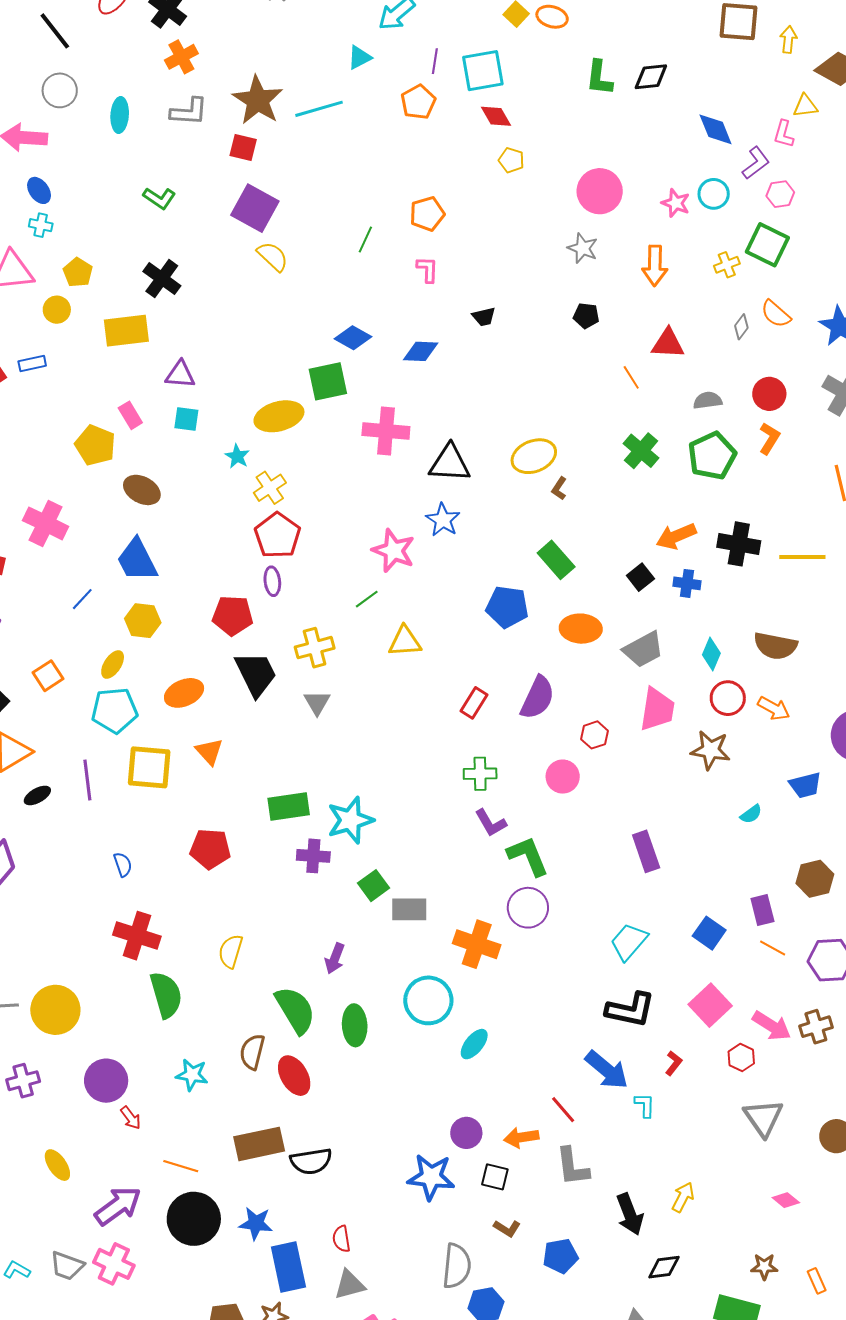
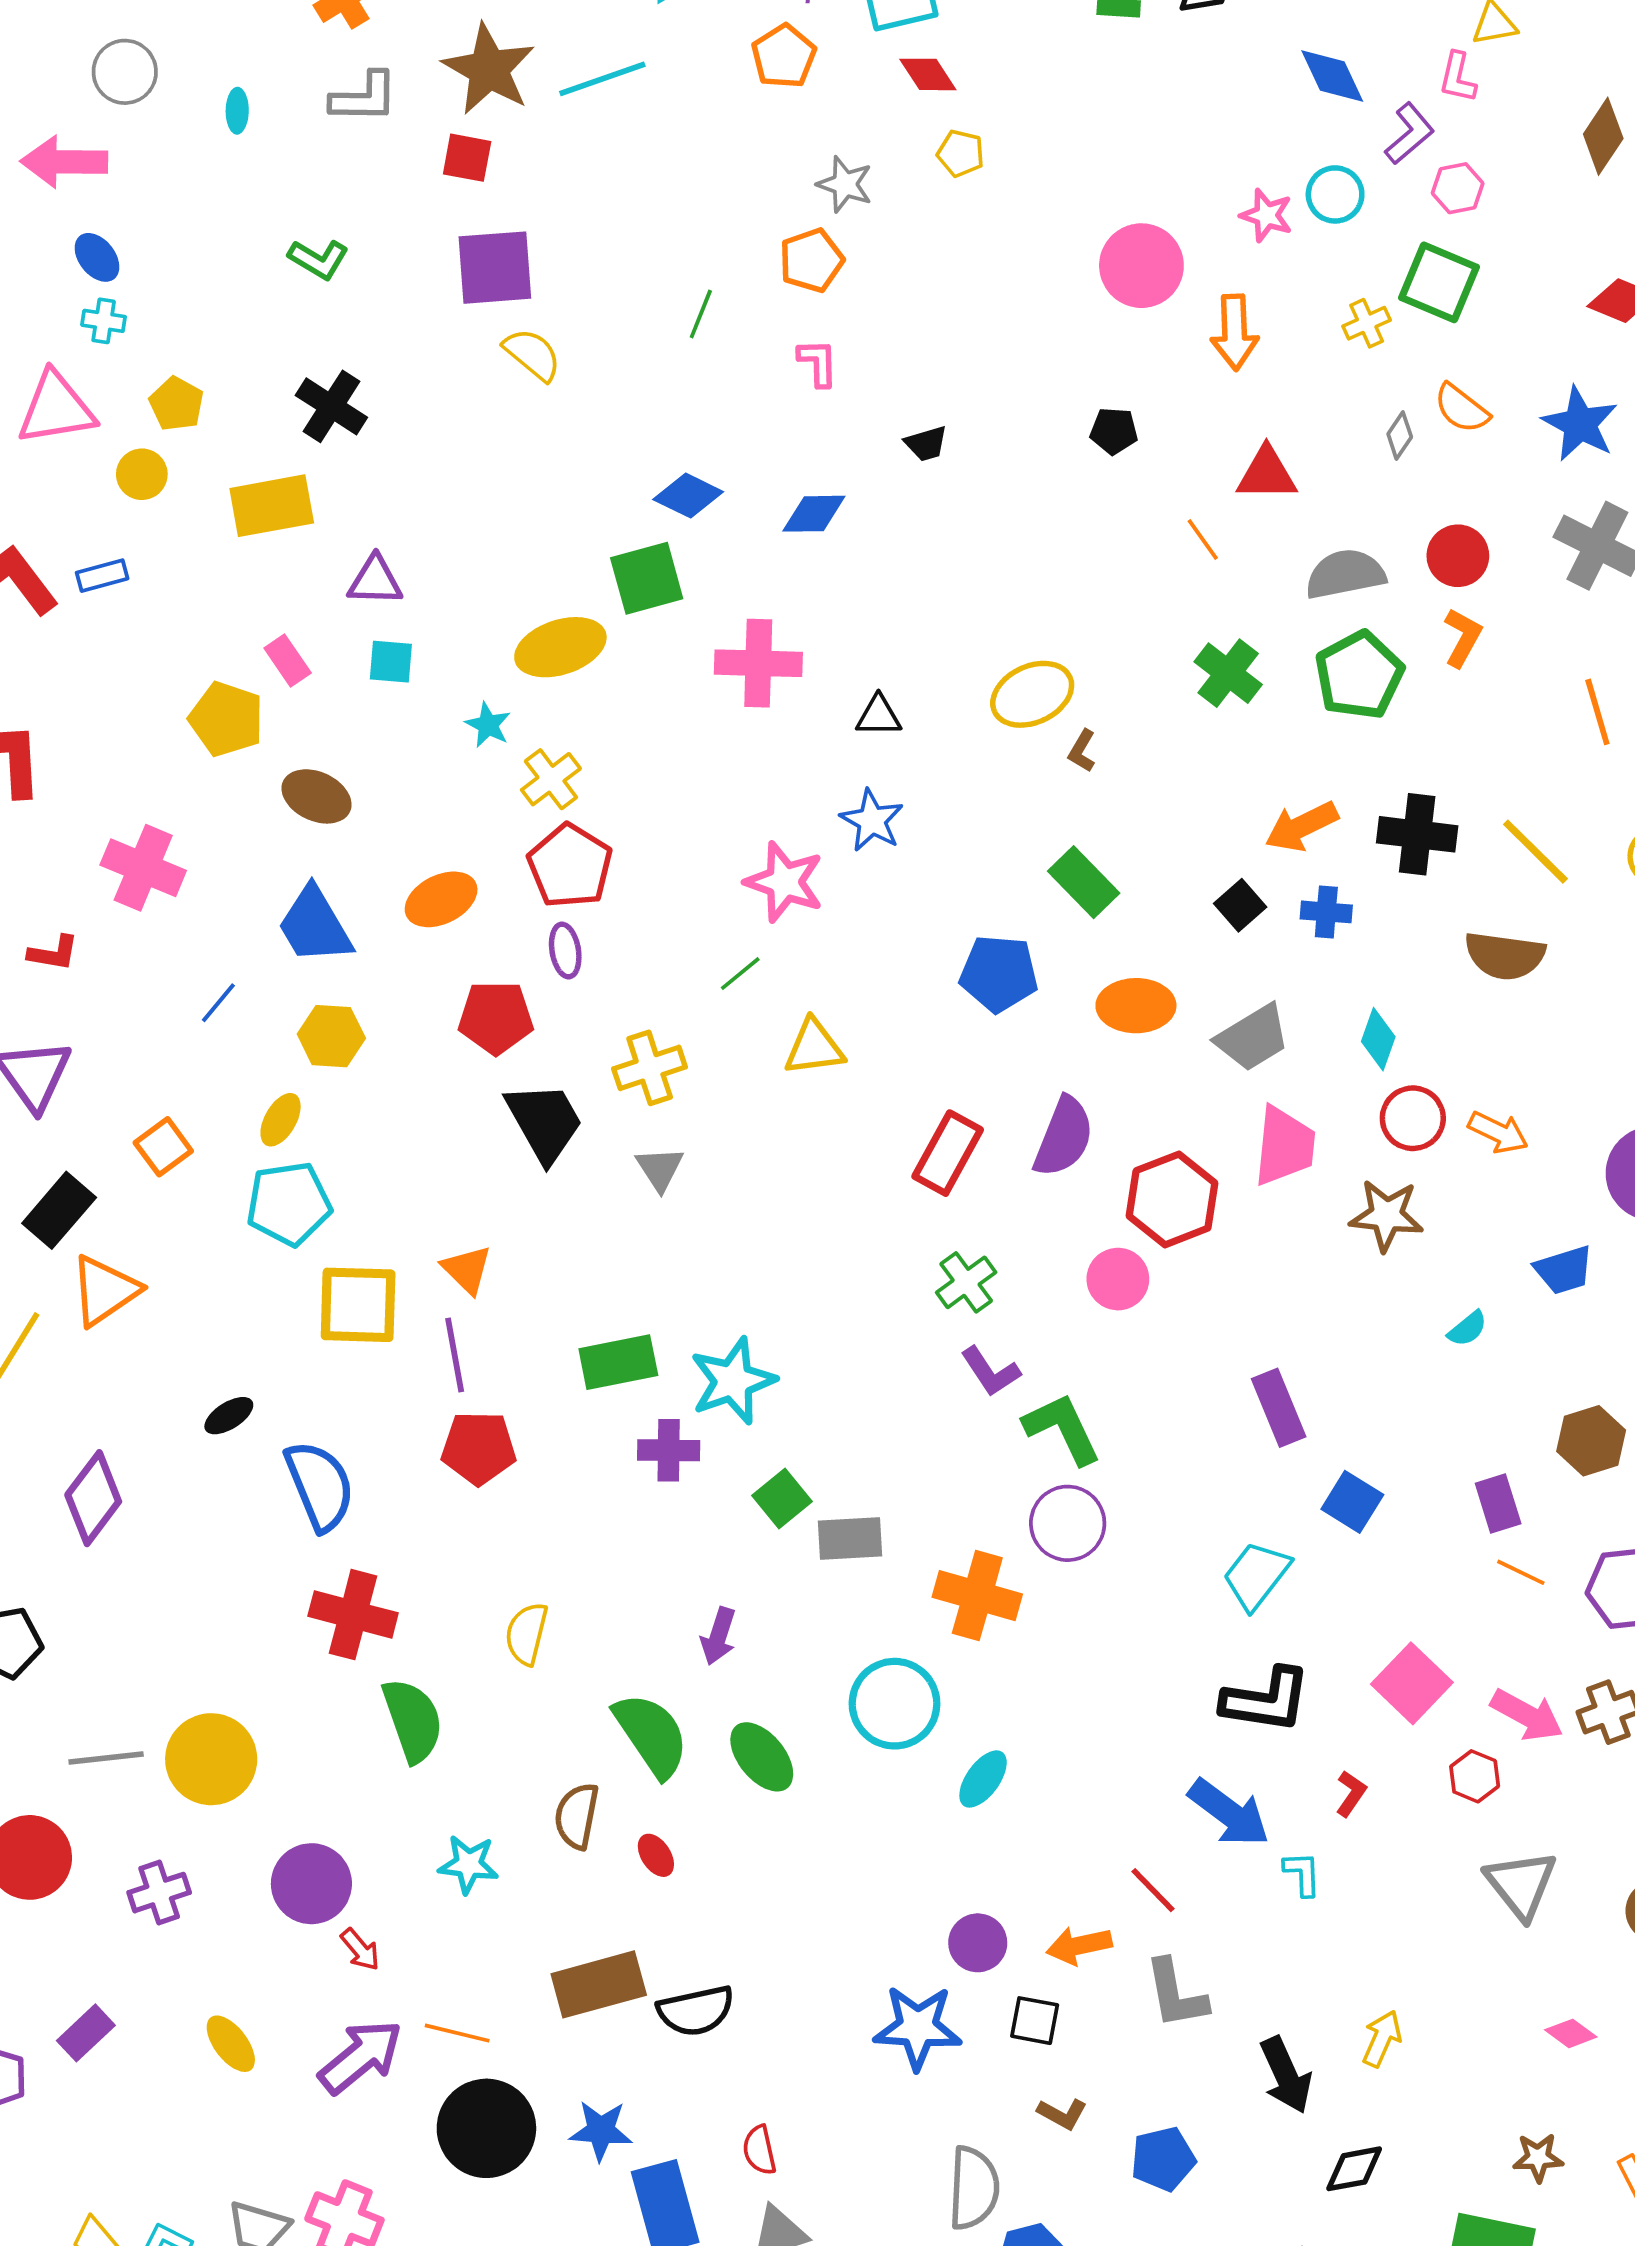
cyan ellipse: (120, 115) -> (237, 111), size x0.7
pink circle: (600, 191) -> (1141, 266), moved
purple square: (255, 208) -> (495, 268), turned -30
gray star: (583, 248) -> (845, 184), moved
gray semicircle: (708, 400) -> (1345, 574), size x1.5
black triangle: (450, 463) -> (879, 716), size x0.6
yellow line: (802, 557) -> (1535, 852), turned 48
brown semicircle: (775, 646) -> (1505, 956), moved
orange ellipse: (184, 693) -> (441, 899), moved
red rectangle: (474, 703) -> (948, 1153), size x1.4
red hexagon: (594, 735) -> (1172, 1199), size x1.8
green cross: (480, 774) -> (966, 1282), turned -32
purple line: (87, 780) -> (455, 1355), moved
black ellipse: (37, 795) -> (229, 1416), moved
blue semicircle: (123, 865) -> (320, 1486), size x2.0
blue square: (709, 933) -> (1352, 1502), moved
green ellipse: (355, 1025) -> (762, 1757), turned -33
red ellipse: (294, 1076) -> (656, 1855), size x0.6
purple arrow: (118, 1206) -> (361, 2057), moved

